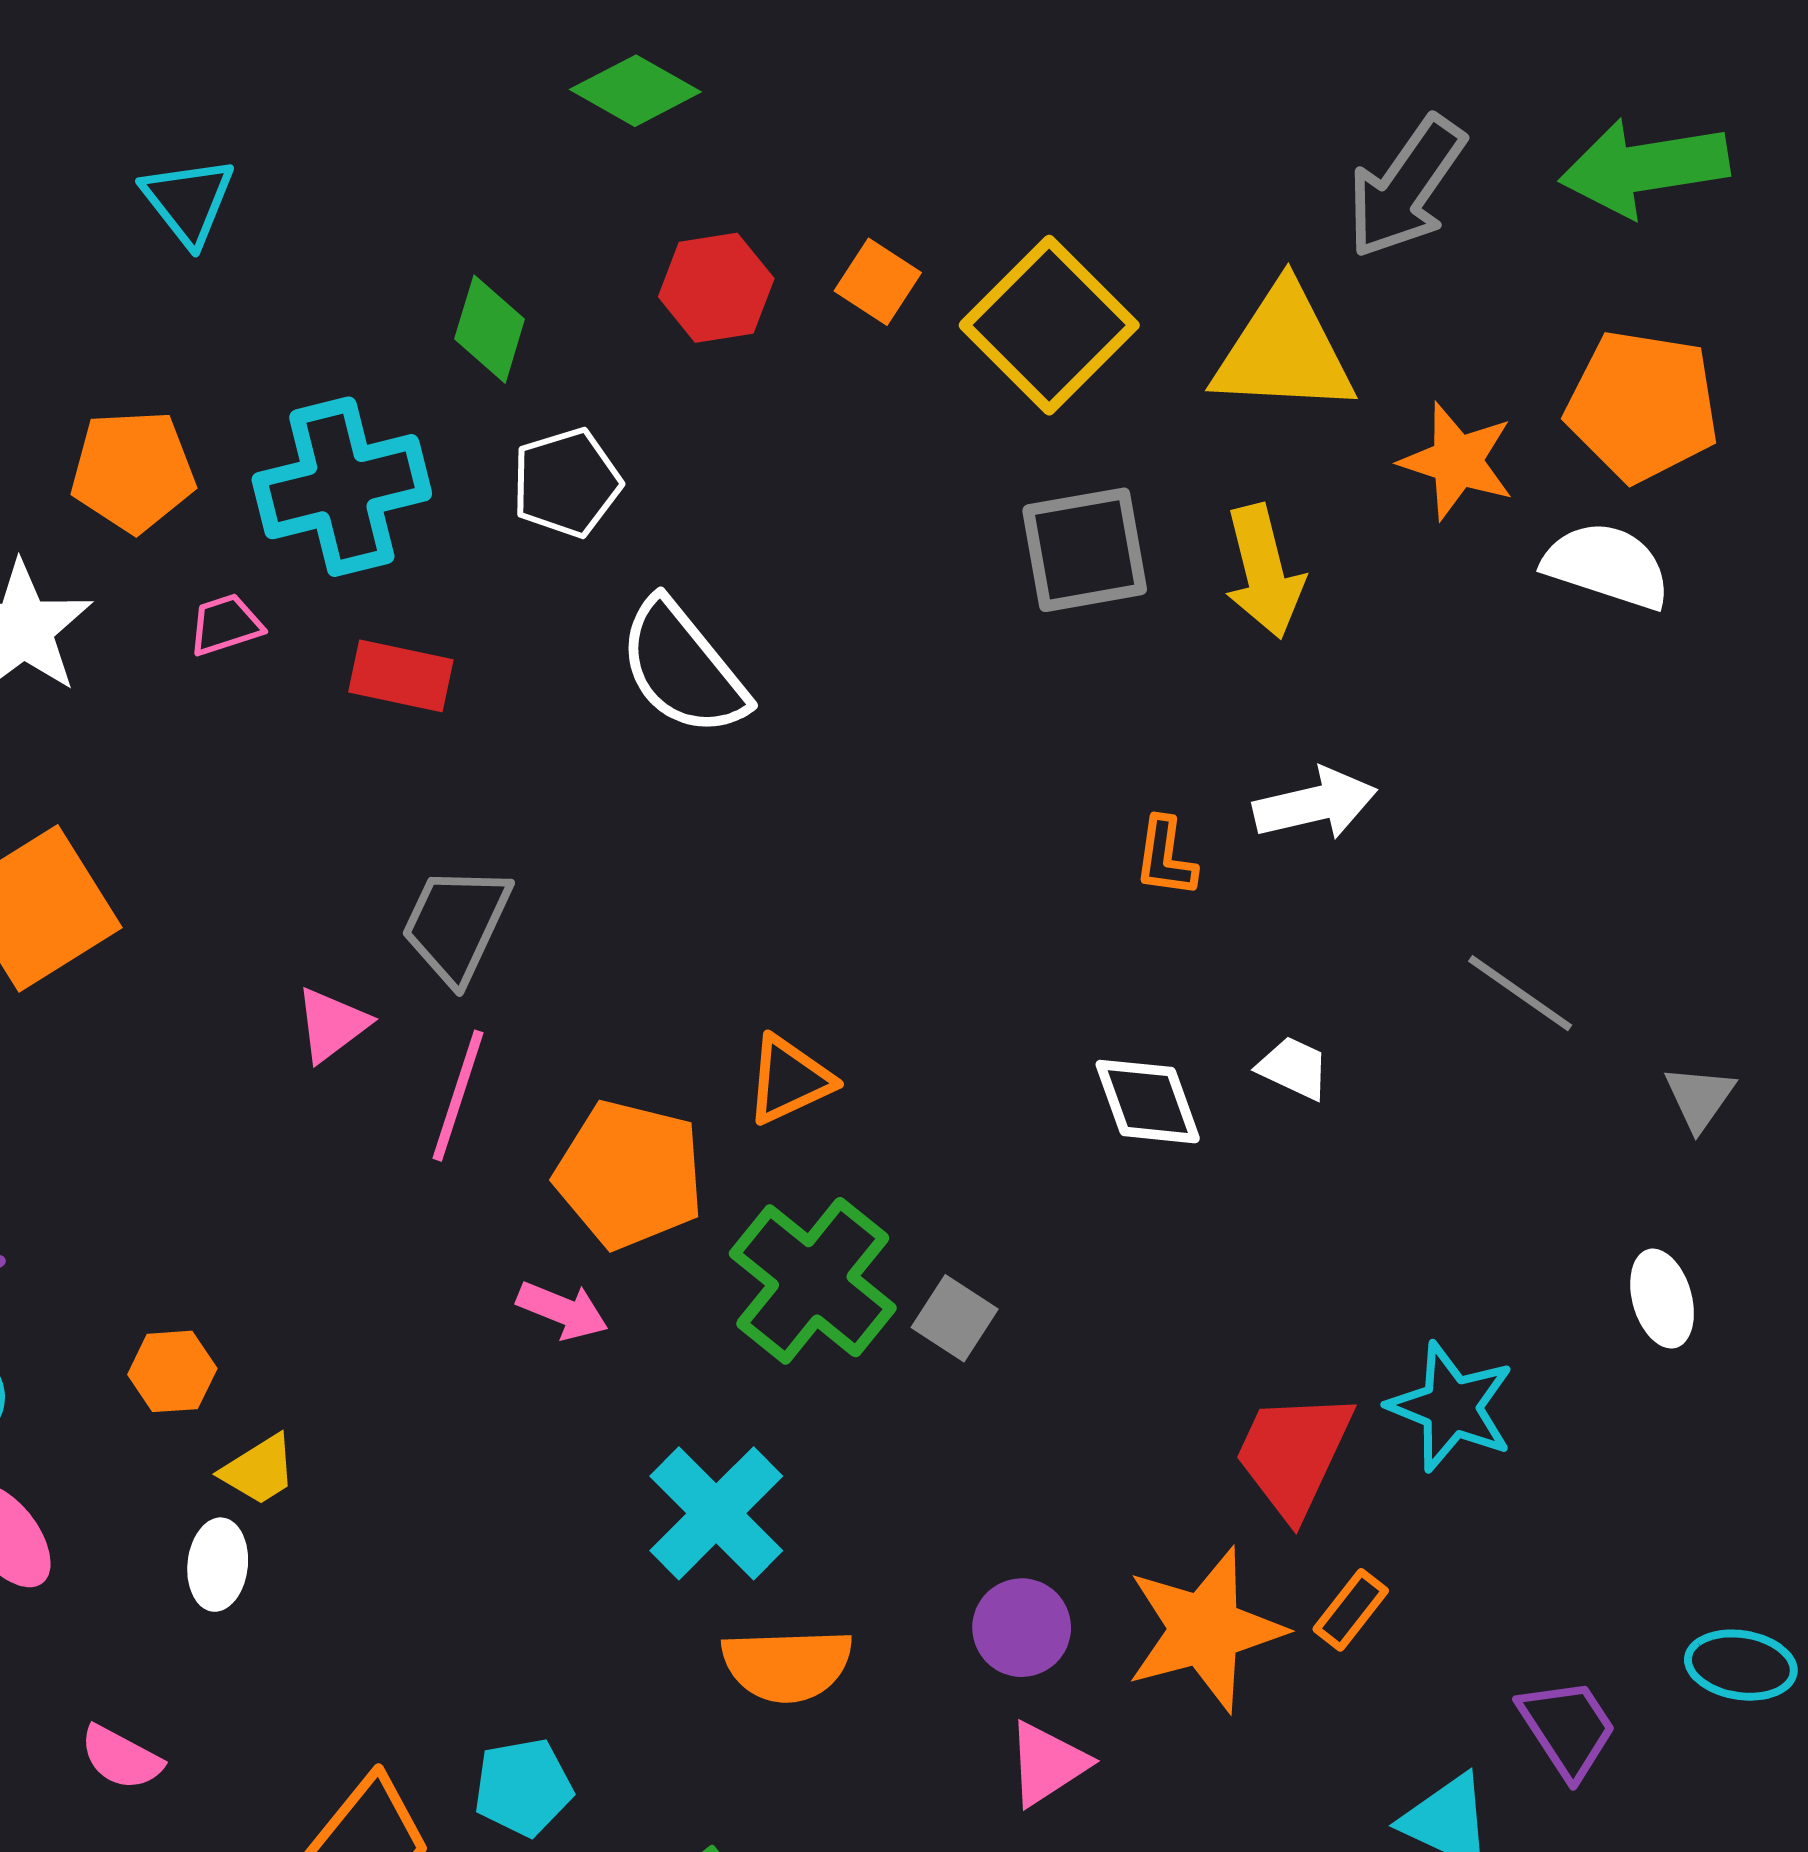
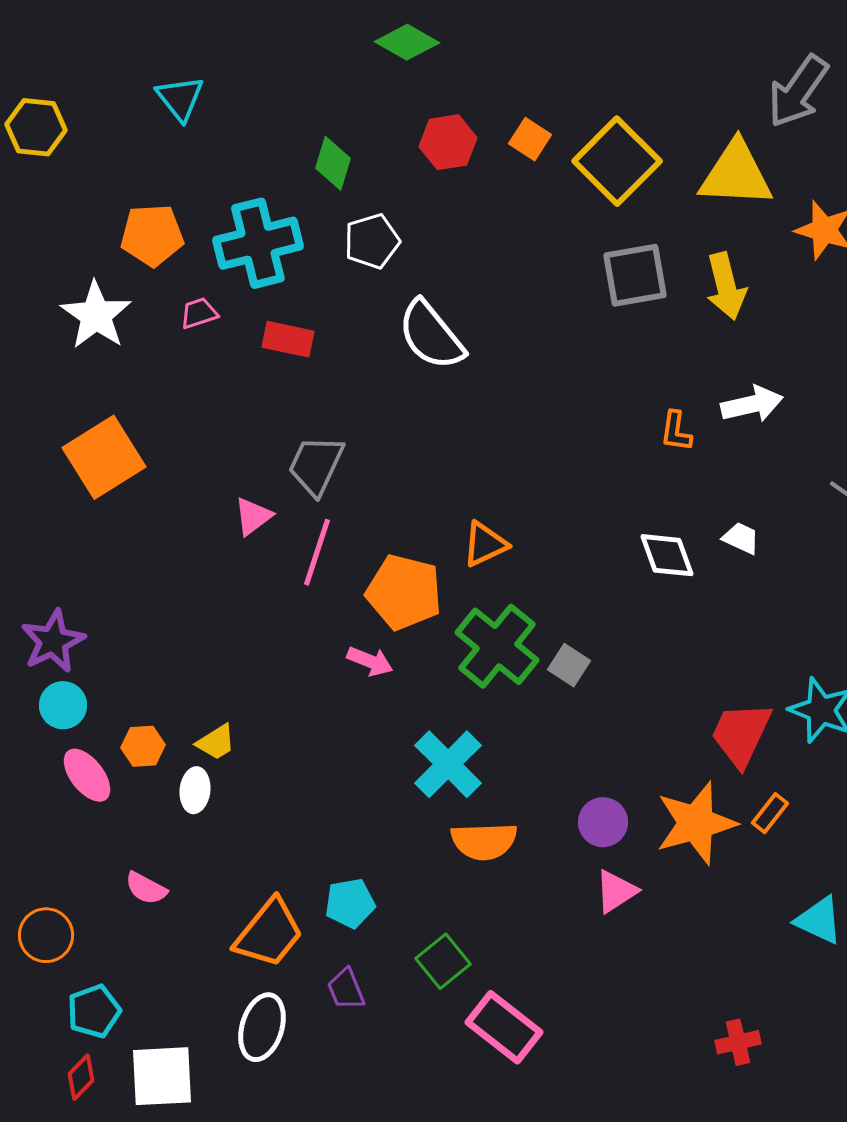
orange hexagon: (172, 1371) -> (143, 746), moved

